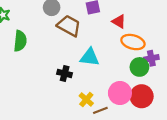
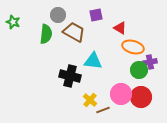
green semicircle: (20, 41) -> (46, 34), moved
black cross: (65, 73) -> (70, 76), size x1.5

